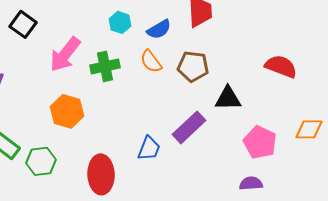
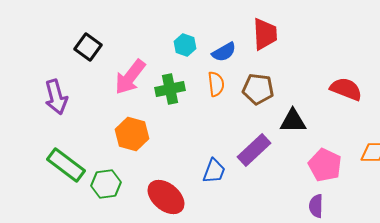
orange semicircle: (151, 61) -> (216, 84), turned -150
red ellipse: (101, 174) -> (166, 197), turned -48
purple semicircle: (251, 183) -> (316, 206), turned -85

